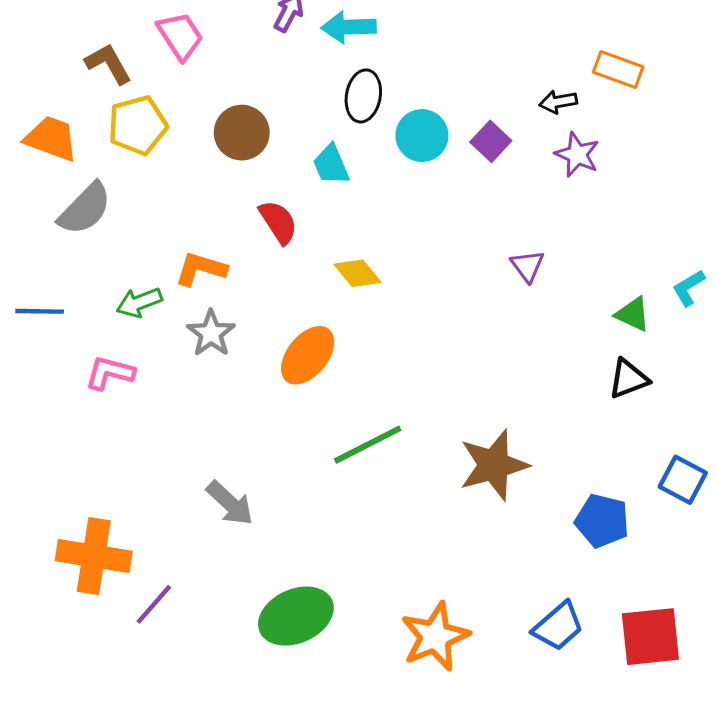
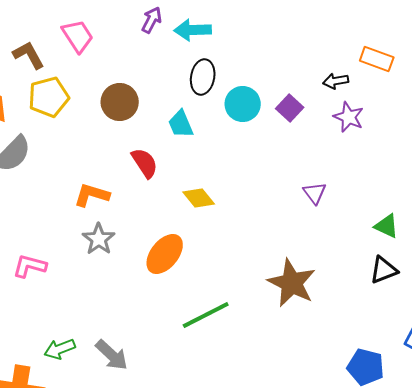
green arrow: (139, 303) -> (60, 349), moved
brown star: (494, 465) -> (292, 283), moved, turned -30

